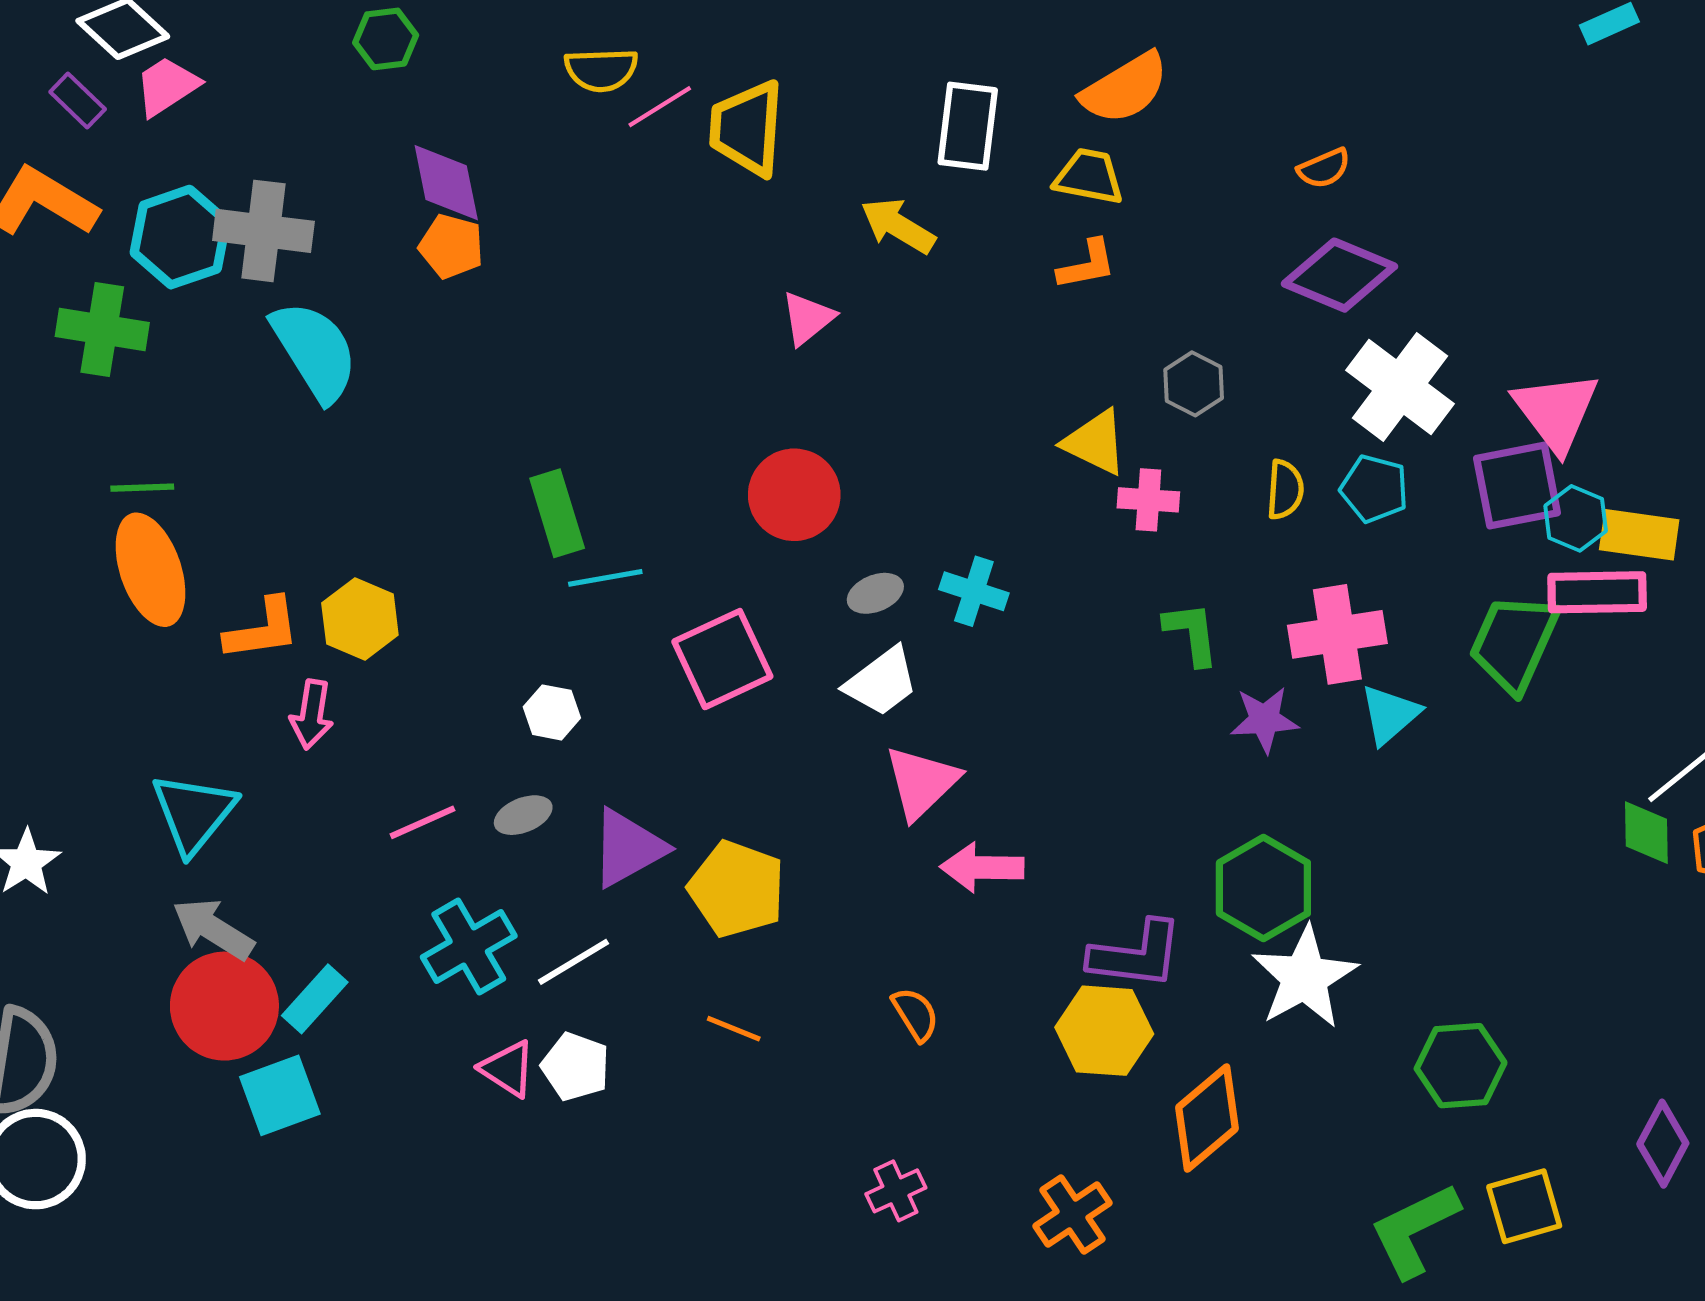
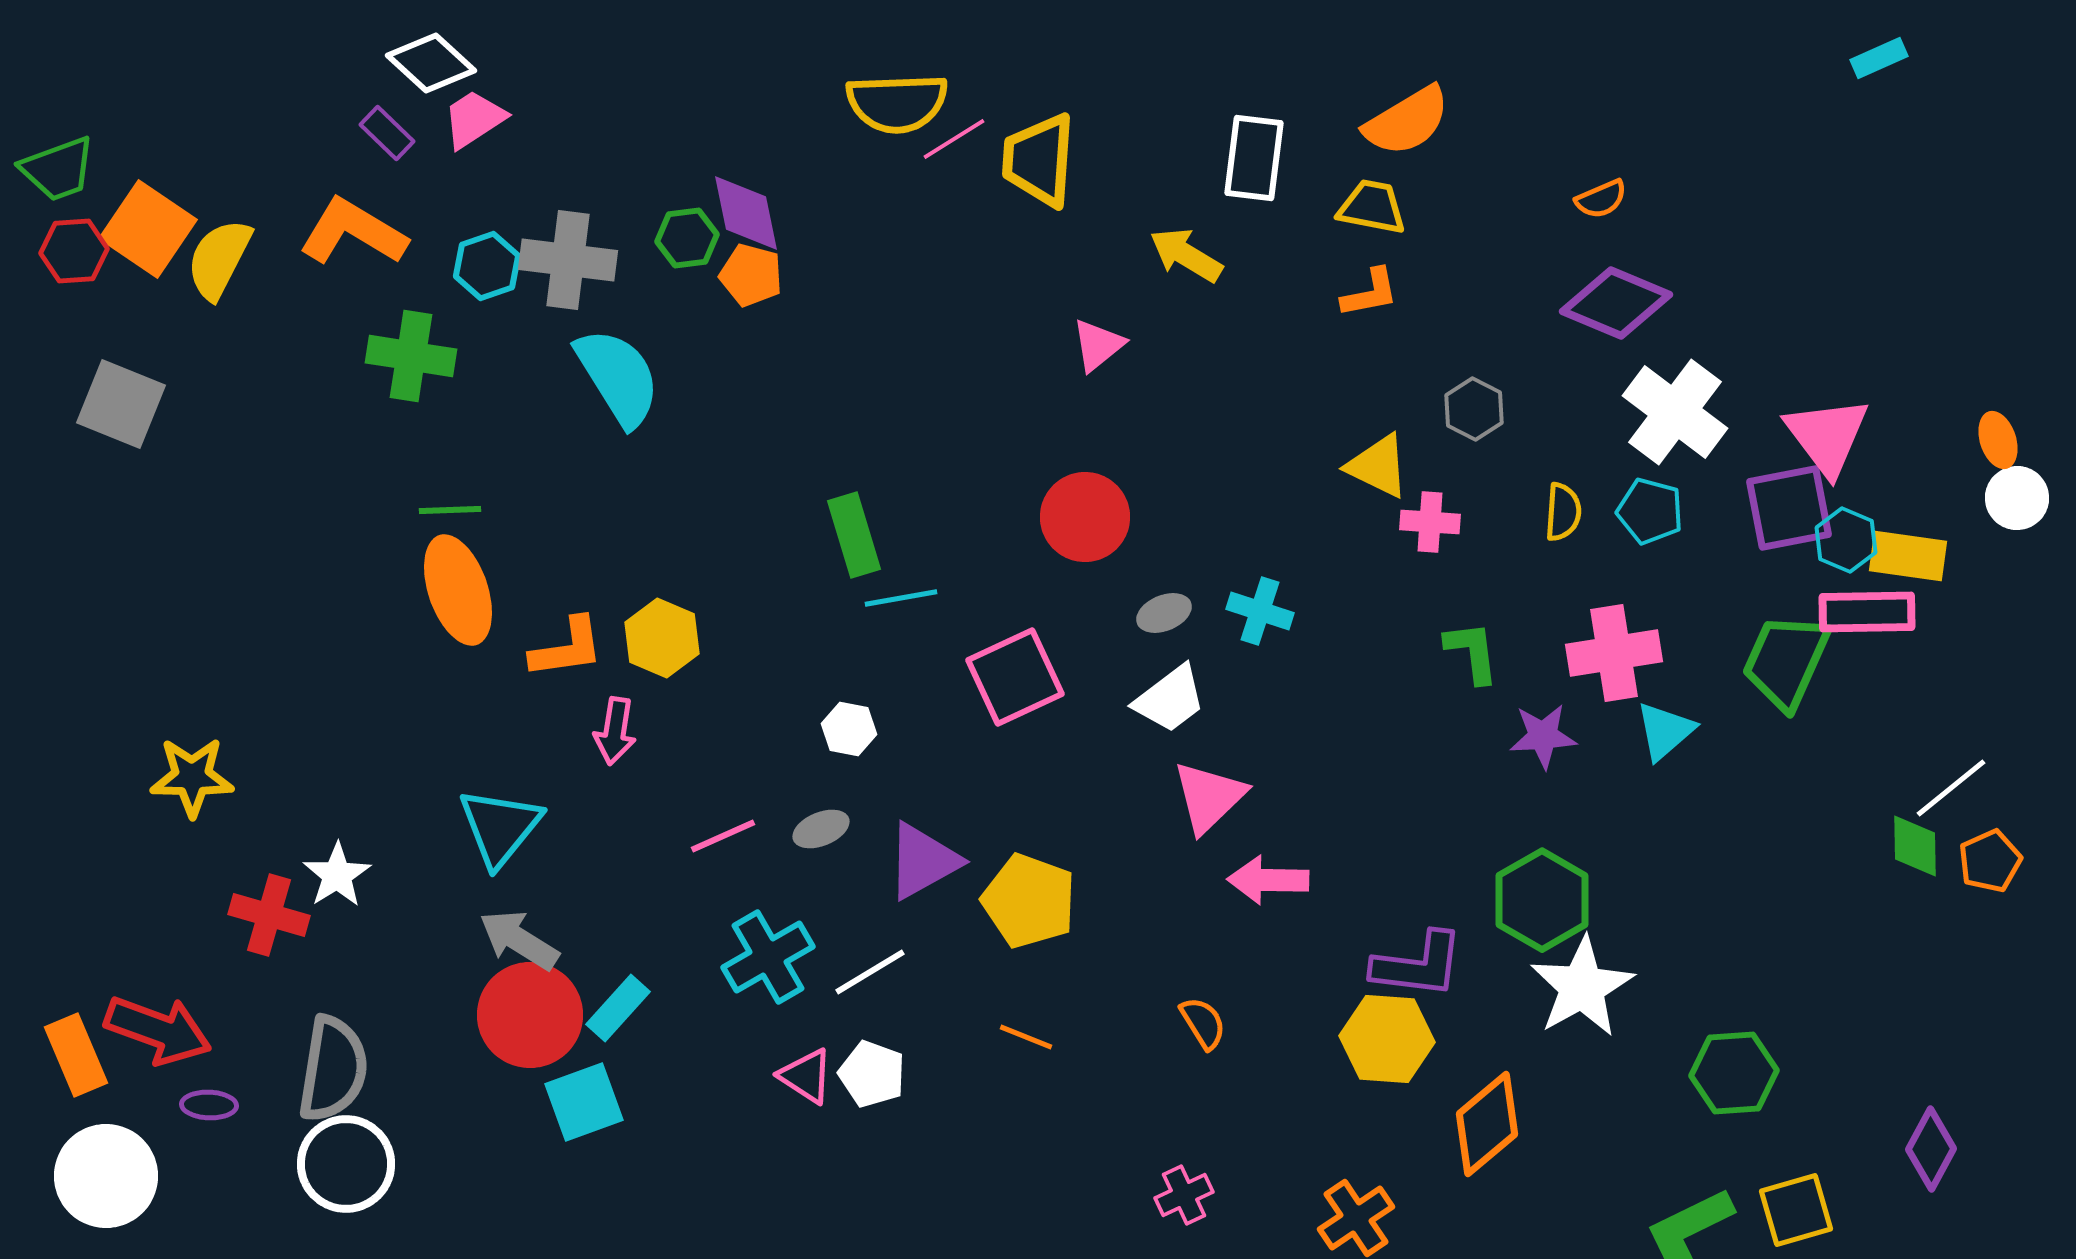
green hexagon: (386, 39) -> (687, 238), moved
yellow semicircle: (601, 70) -> (897, 103), size x1.4
cyan hexagon: (180, 237) -> (487, 266), size x0.7

